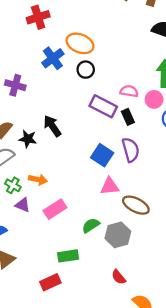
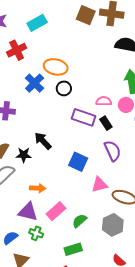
blue square: (102, 155) -> (78, 162), moved
green cross: (13, 185) -> (36, 233), moved
purple triangle: (23, 205) -> (28, 212), size x1.5
green semicircle: (91, 225) -> (80, 221), moved

